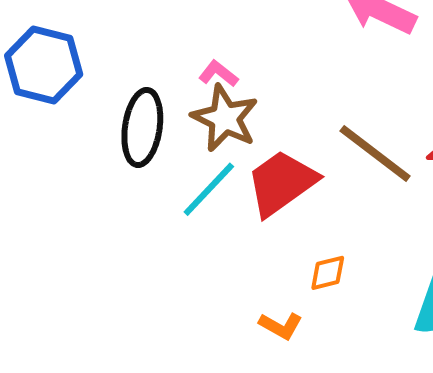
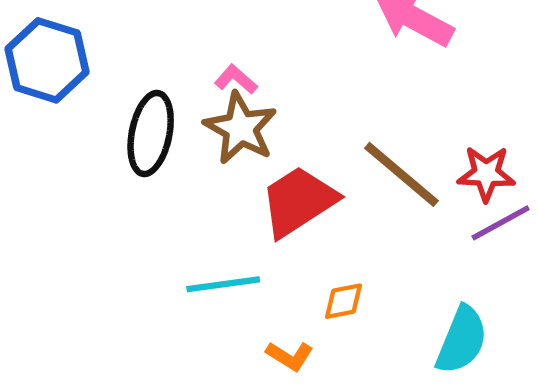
cyan line: (209, 189) -> (223, 284), moved, turned 36

